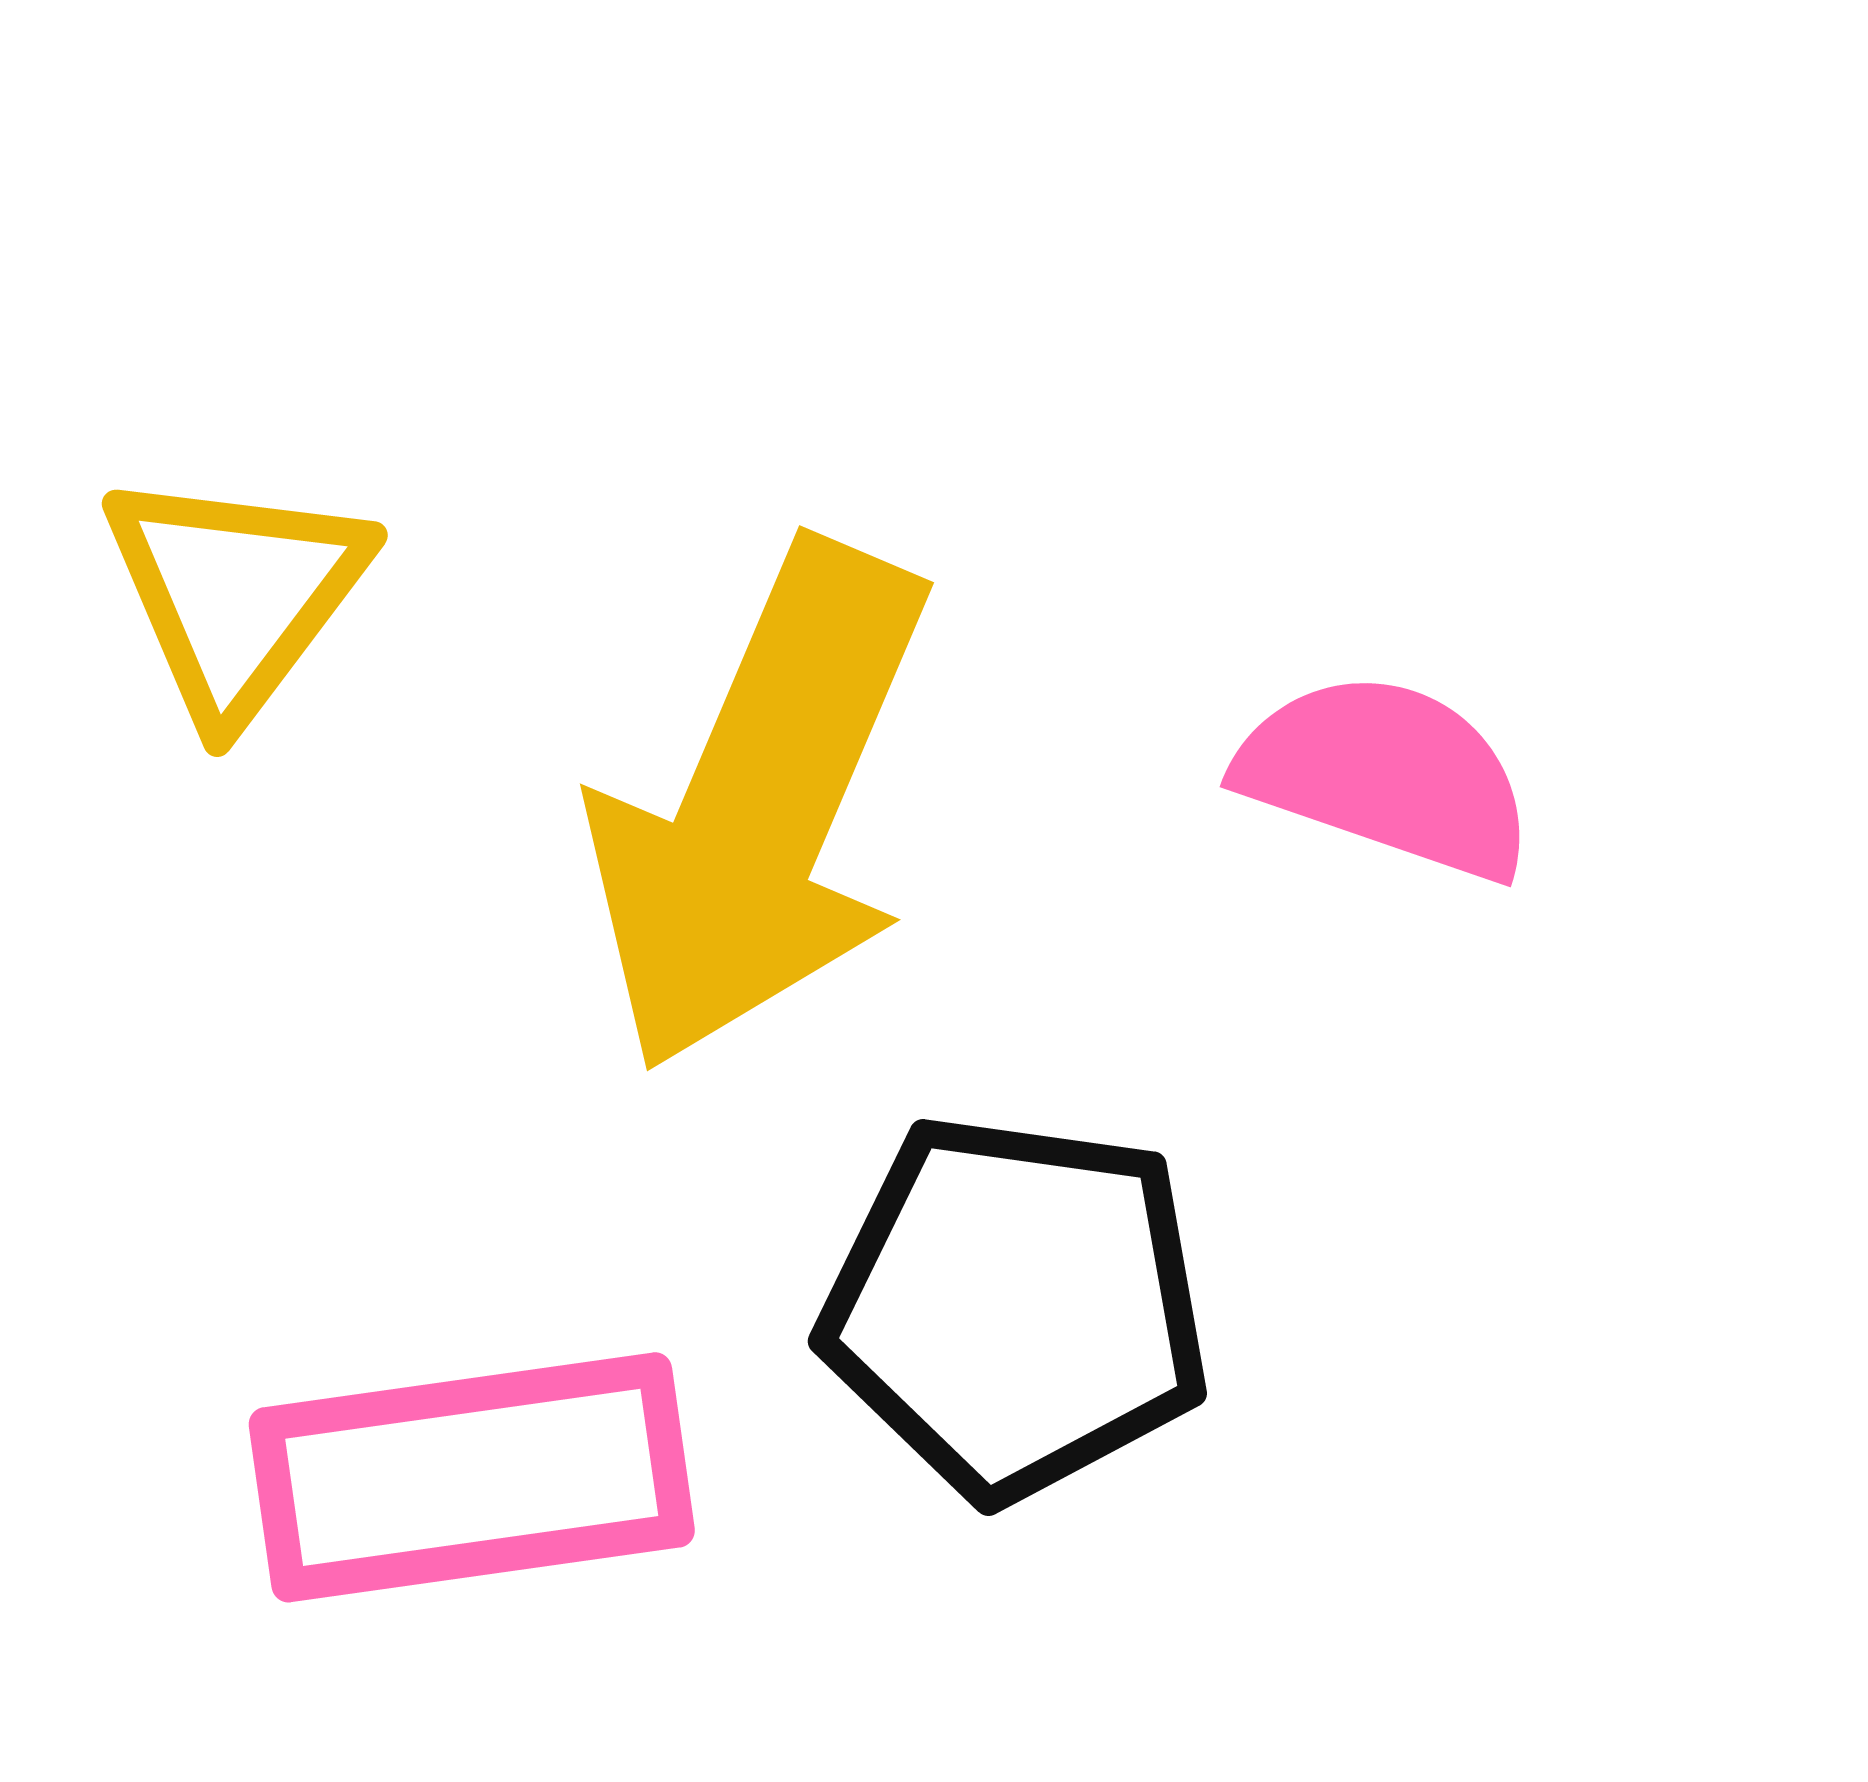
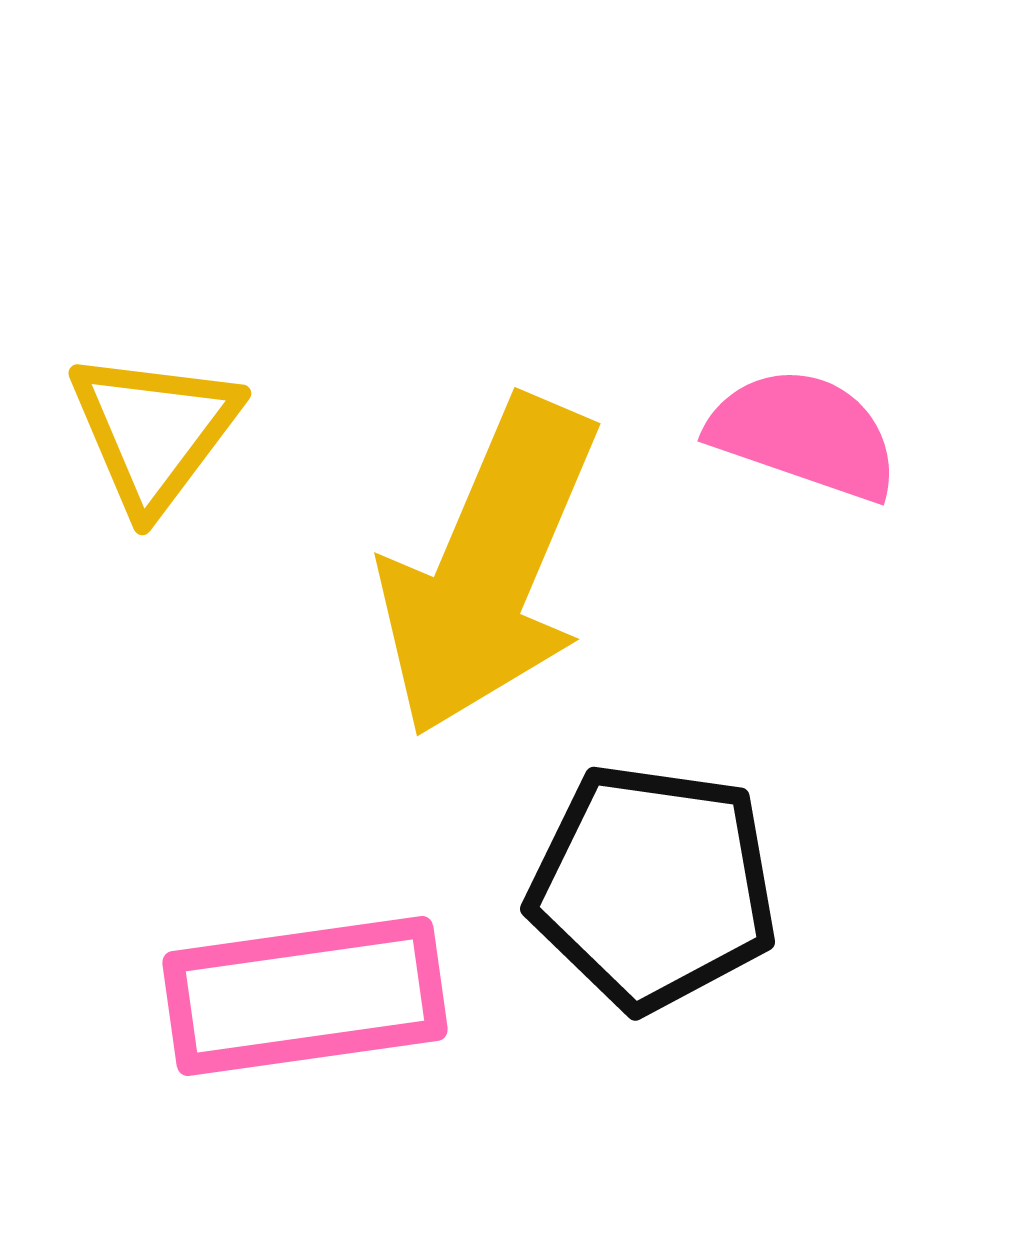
pink semicircle: (1386, 775) -> (804, 434), moved

